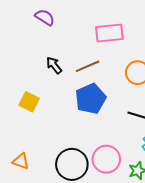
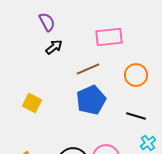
purple semicircle: (45, 17) -> (47, 22), turned 30
black arrow: (54, 65) -> (54, 47), moved, turned 90

